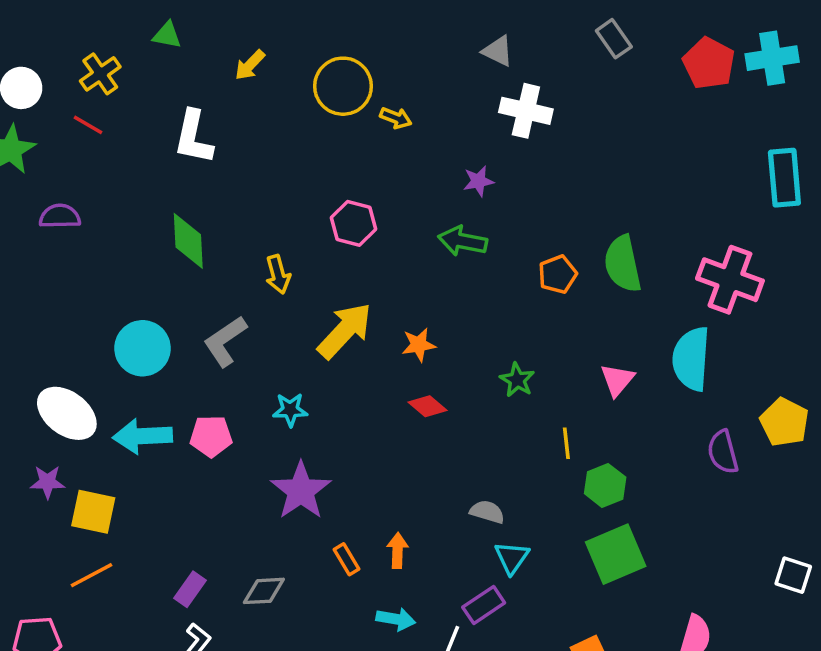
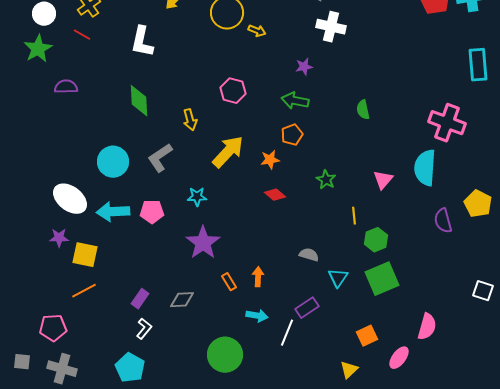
green semicircle: (623, 264) -> (363, 110), moved, size x0.6
orange pentagon: (558, 274) -> (292, 135), moved
cyan triangle: (512, 558) -> (338, 278), moved

